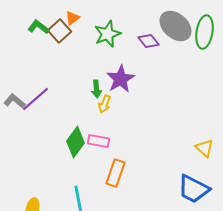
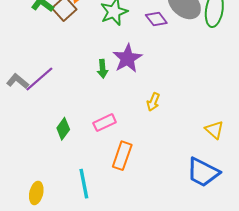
yellow arrow: (104, 104) -> (153, 102), moved
pink rectangle: (98, 141) -> (105, 123), turned -35
green diamond: (75, 142) -> (63, 129), moved, size x0.7

